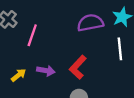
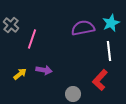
red L-shape: (78, 67) -> (100, 80), moved

